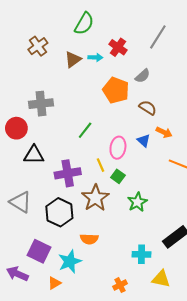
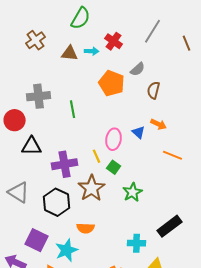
brown triangle: (73, 59) -> (70, 53), turned 42
brown semicircle: (148, 108) -> (154, 90), moved, turned -108
green line: (85, 130) -> (73, 109), moved, turned -48

